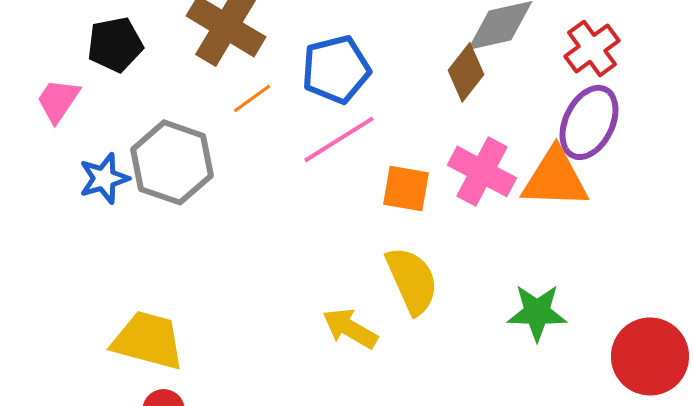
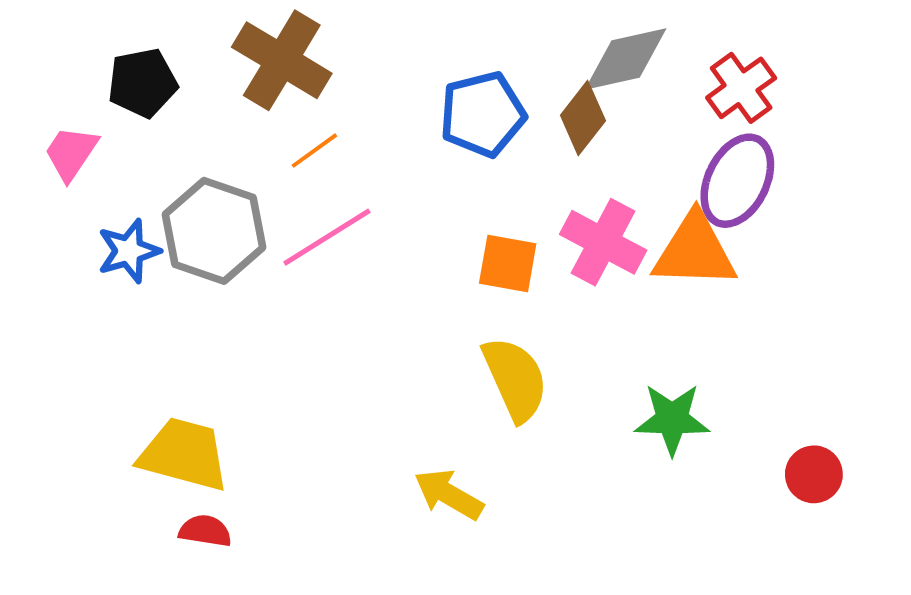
blue pentagon: (336, 69) -> (483, 114), moved
pink line: (339, 139) -> (327, 237), moved
yellow arrow: (350, 328) -> (449, 494), moved
red circle: (650, 356) -> (814, 474), size x0.6

